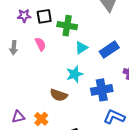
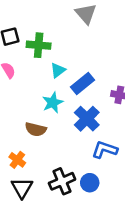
blue rectangle: (109, 50) -> (82, 83), moved
blue cross: (102, 90) -> (87, 119), turned -30

